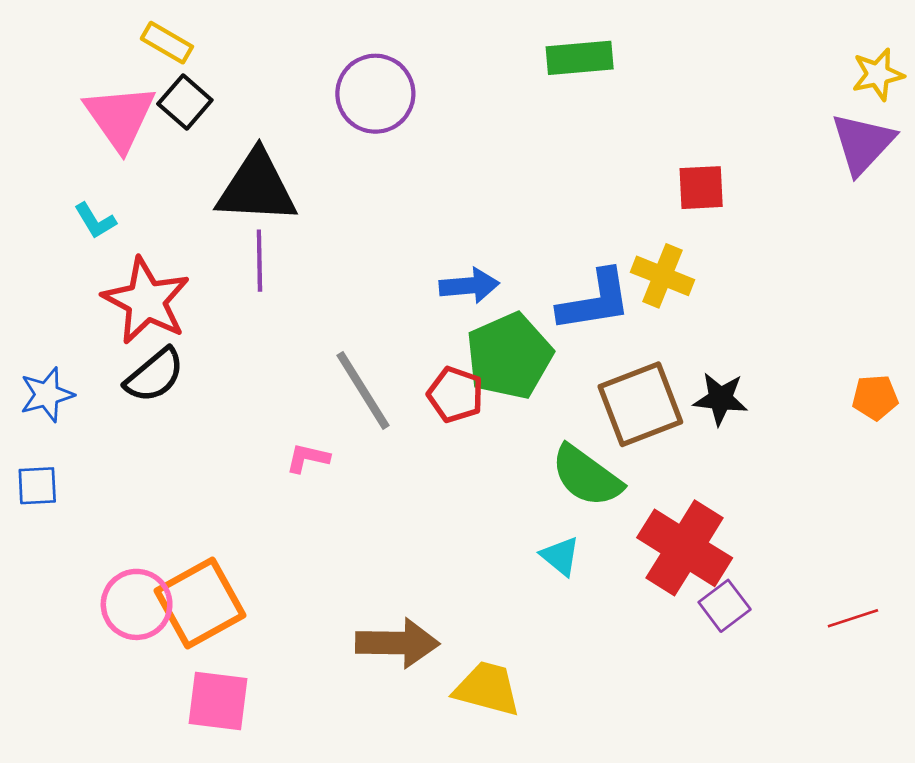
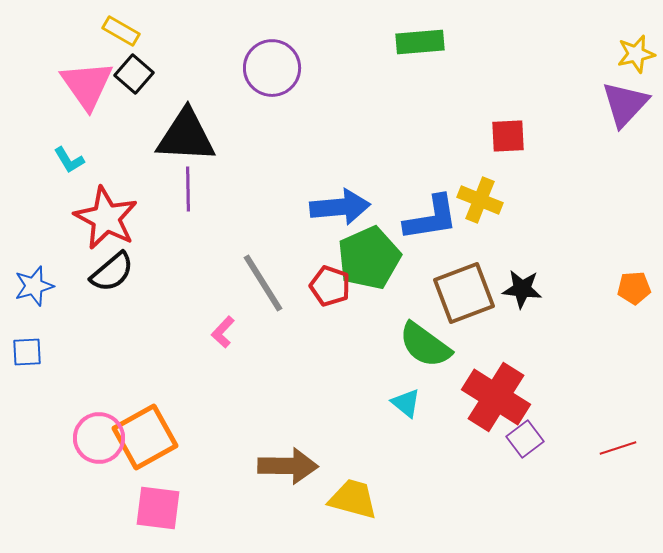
blue arrow: (469, 286) -> (340, 207), size x1.4
pink L-shape: (308, 458) -> (223, 332), turned -60

